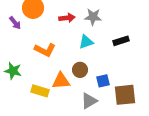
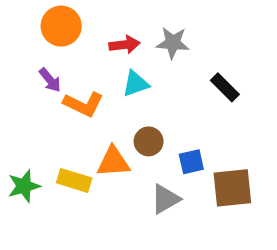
purple arrow: (15, 23) -> (50, 80), moved
black rectangle: (121, 41) -> (225, 87), turned 63
cyan triangle: (86, 42) -> (136, 84), moved
green star: (13, 71) -> (24, 186), moved, turned -30

